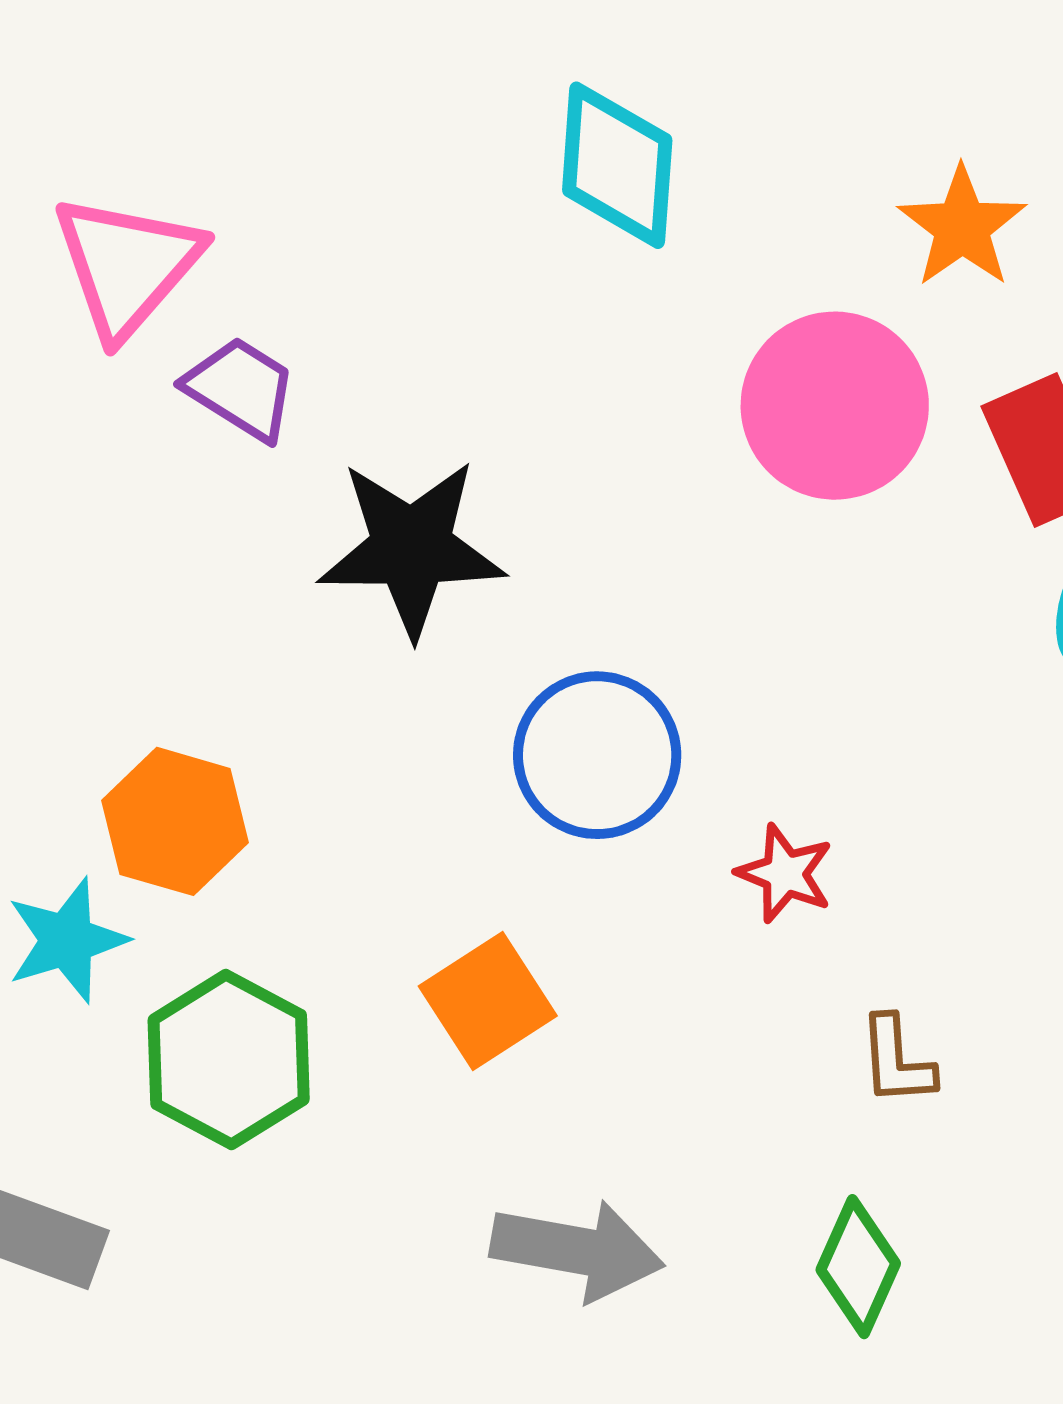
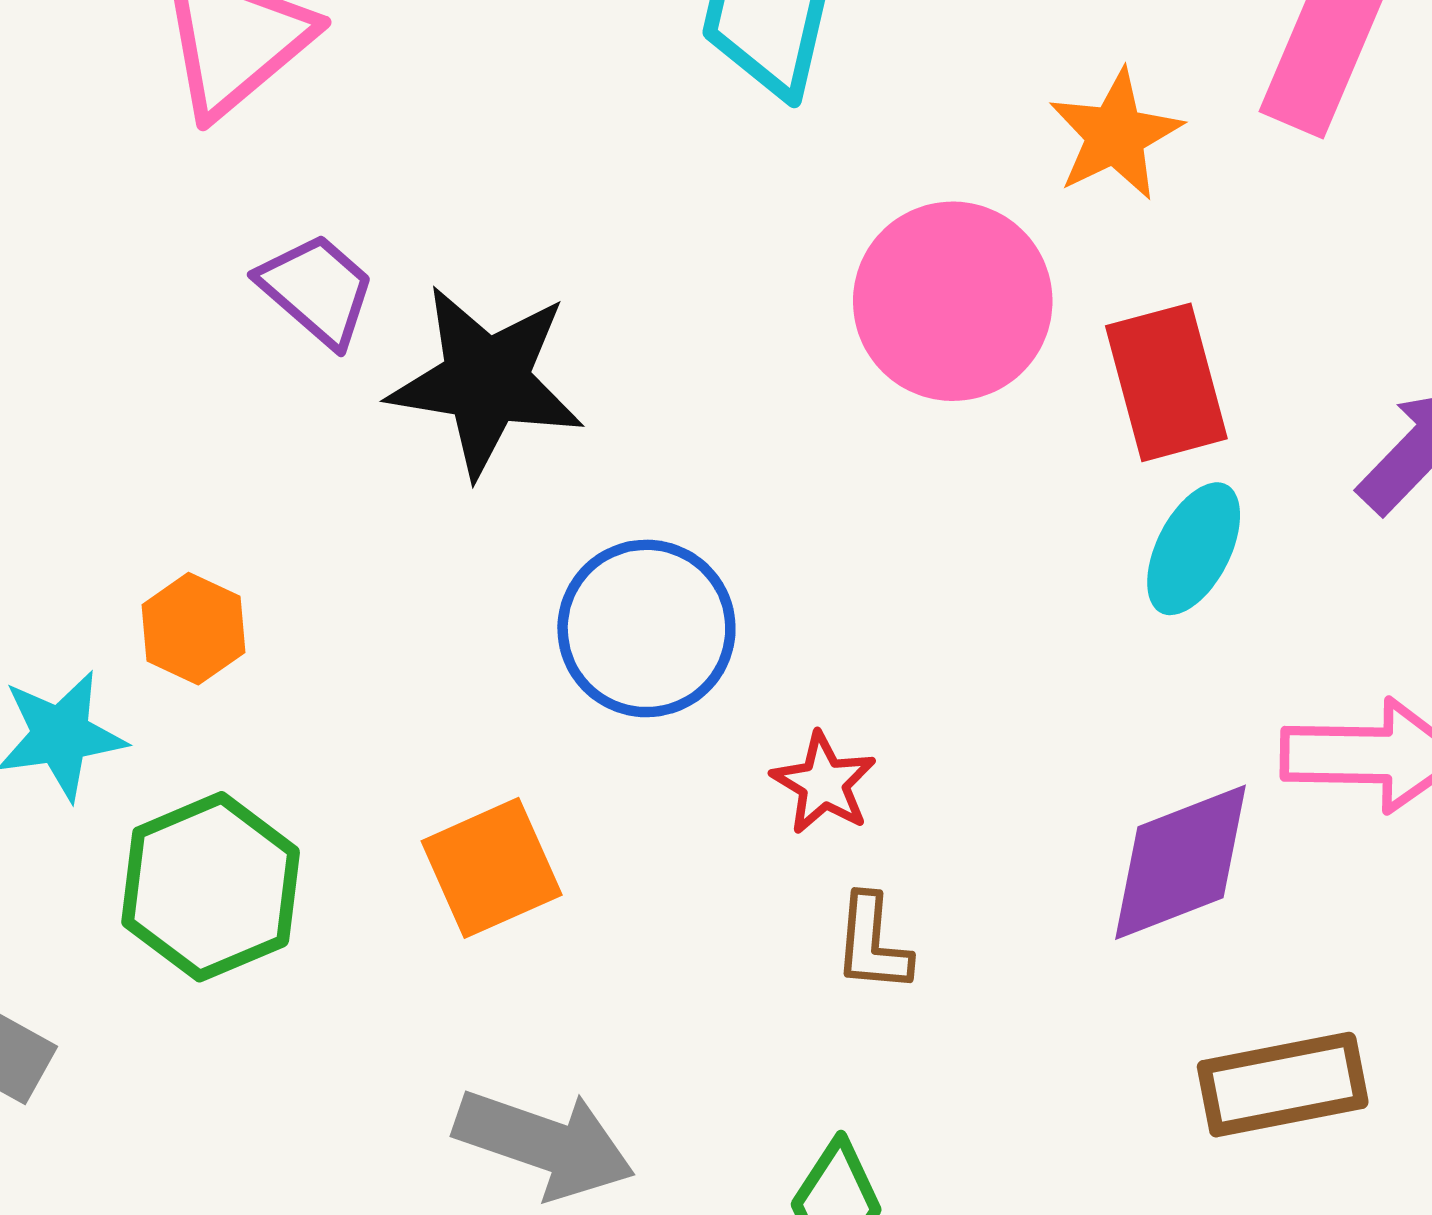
purple trapezoid: (241, 389) -> (317, 290), moved
orange hexagon: (175, 821) -> (193, 629), size x0.7
brown L-shape: (897, 1061) -> (872, 943), moved

